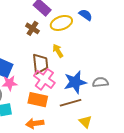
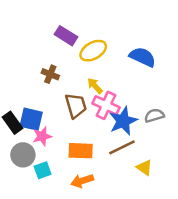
blue semicircle: (86, 15) -> (143, 57), moved, size x1.5
brown cross: (32, 28) -> (50, 74), moved
pink cross: (44, 79) -> (106, 105), moved

